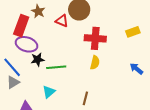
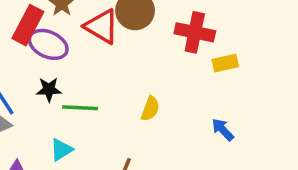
red triangle: (62, 21) -> (102, 26), size x1.5
red cross: (95, 38) -> (195, 32), moved
purple ellipse: (26, 44) -> (48, 44), moved

